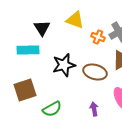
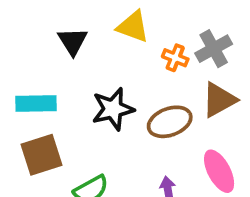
cyan rectangle: (28, 50) -> (36, 104), moved
brown ellipse: (95, 72) -> (170, 122), turned -35

